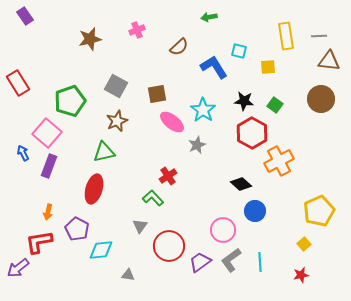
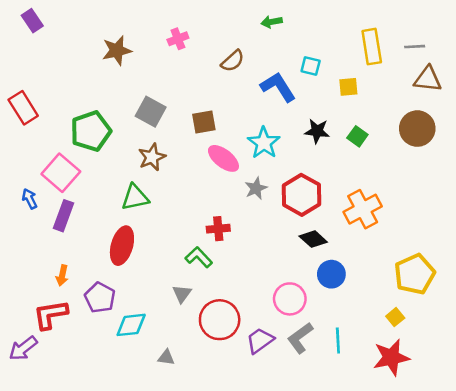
red hexagon: (252, 133) -> (301, 195), moved
red cross: (168, 176) -> (218, 229), turned 30
red star: (301, 275) -> (391, 357), size x1.8

